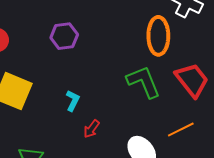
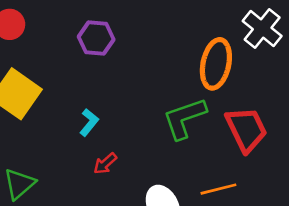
green L-shape: (144, 82) -> (184, 118), turned -99

